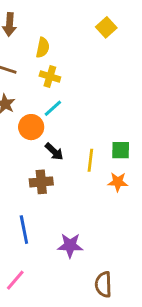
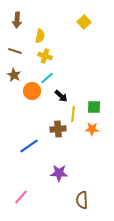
black arrow: (54, 152) -> (61, 96), moved
brown cross: (41, 182) -> (58, 129), moved
blue line: (24, 230) -> (29, 146), moved, turned 66

